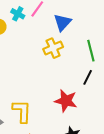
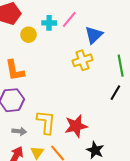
cyan cross: (18, 14) -> (49, 23), turned -32
red star: (66, 101) -> (76, 126), moved, turned -30

